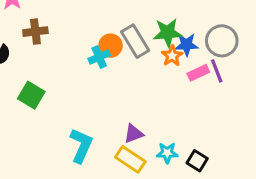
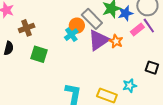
orange star: (172, 56) -> (116, 41), moved
green square: (31, 95) -> (39, 54), moved
purple triangle: (134, 134) -> (99, 40), moved, size x1.6
black square: (197, 161) -> (152, 68), moved

